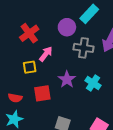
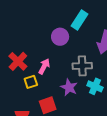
red cross: (29, 33) -> (18, 61), moved
gray cross: (84, 48) -> (82, 66), moved

